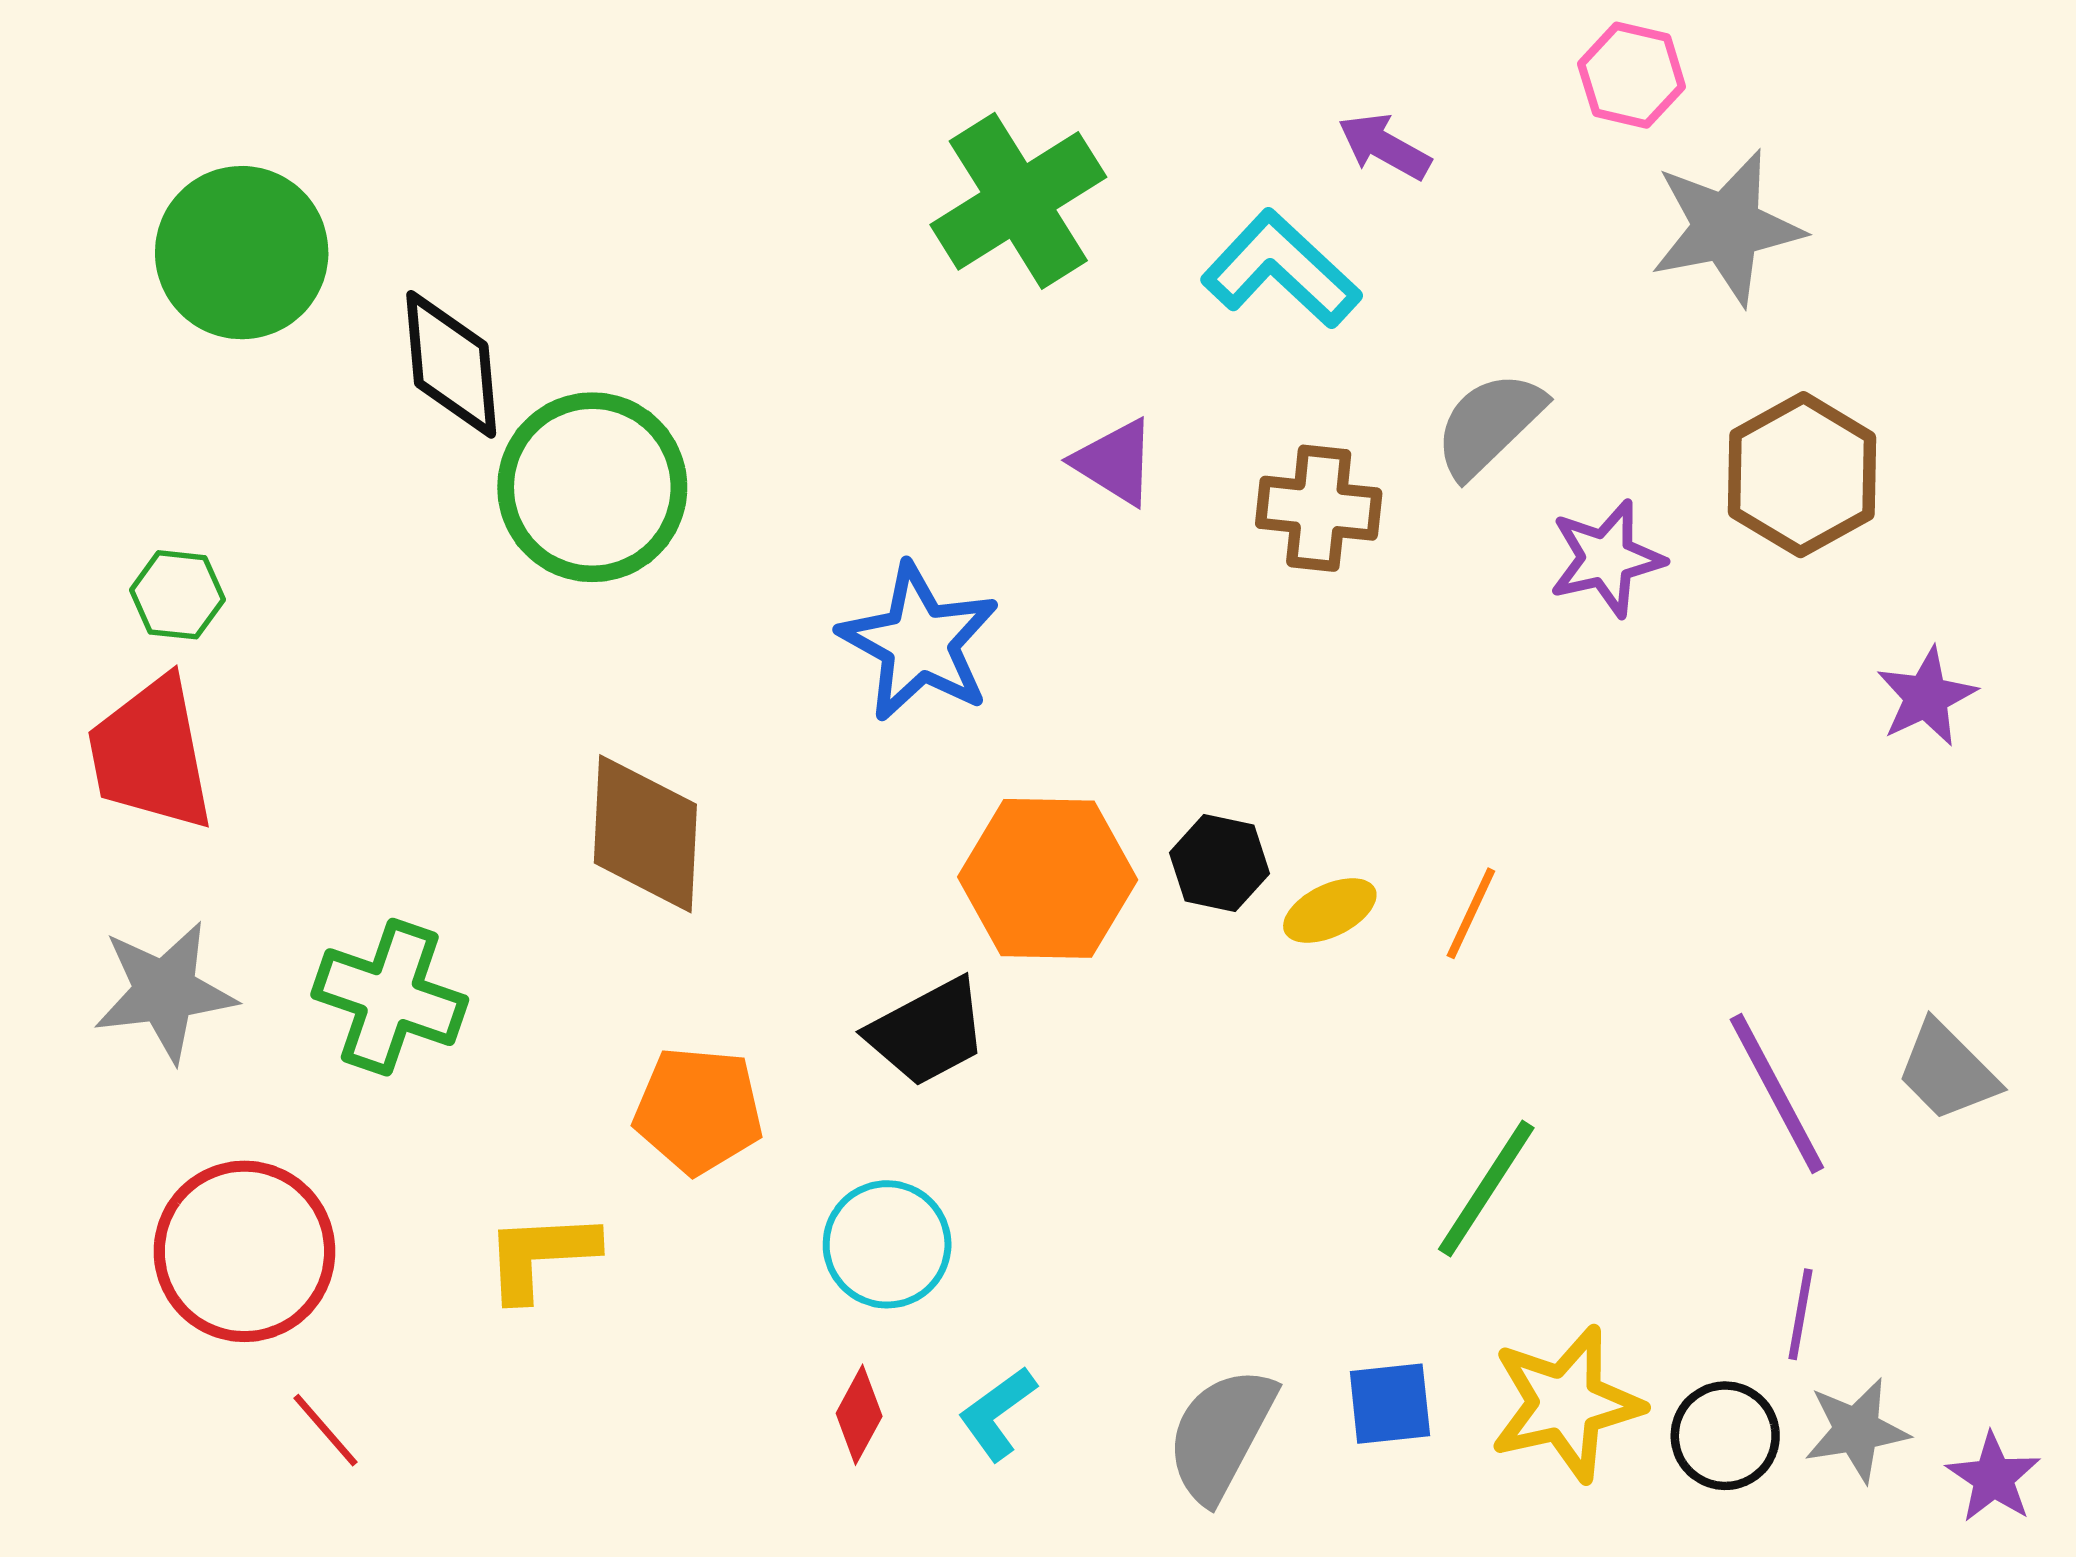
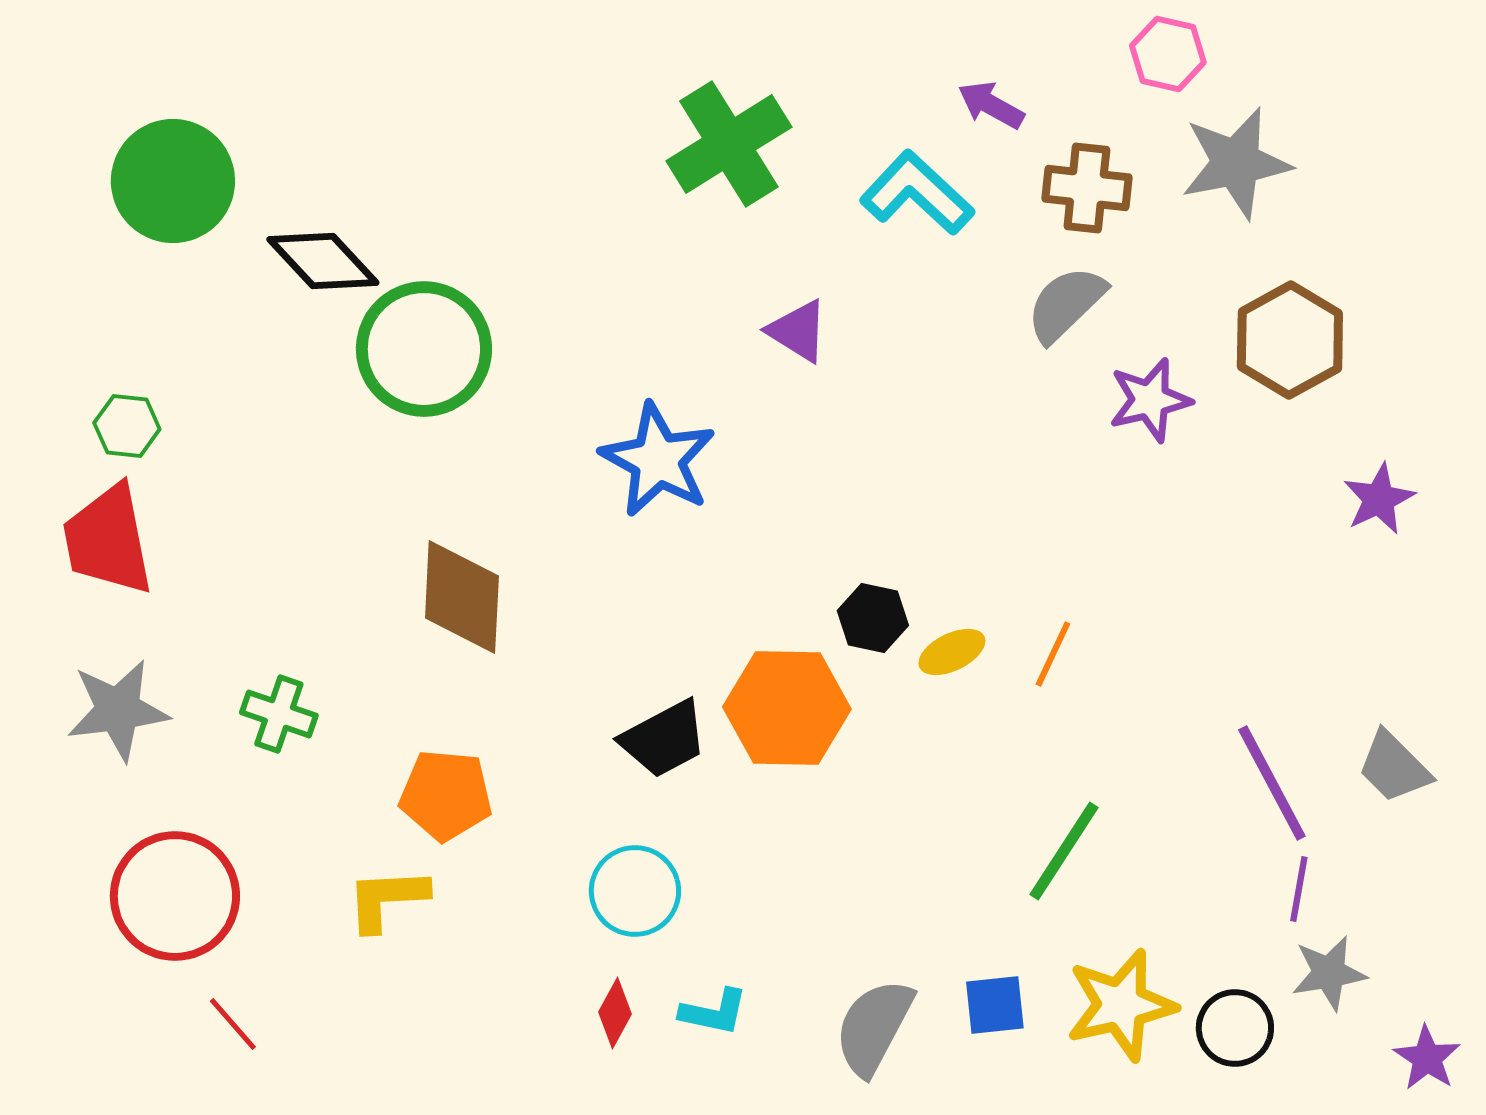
black diamond: (451, 364) -> (323, 261), turned -38
brown cross: (1319, 508) -> (1087, 188), moved
orange hexagon: (1048, 878) -> (787, 708), moved
green cross: (390, 997) -> (279, 714), size x0.7
orange pentagon: (698, 1110) -> (446, 795), moved
purple line: (1801, 1314) -> (1299, 889), moved
cyan L-shape: (997, 1413) -> (714, 1012), turned -132
gray star: (1856, 1430) -> (1329, 973), moved

